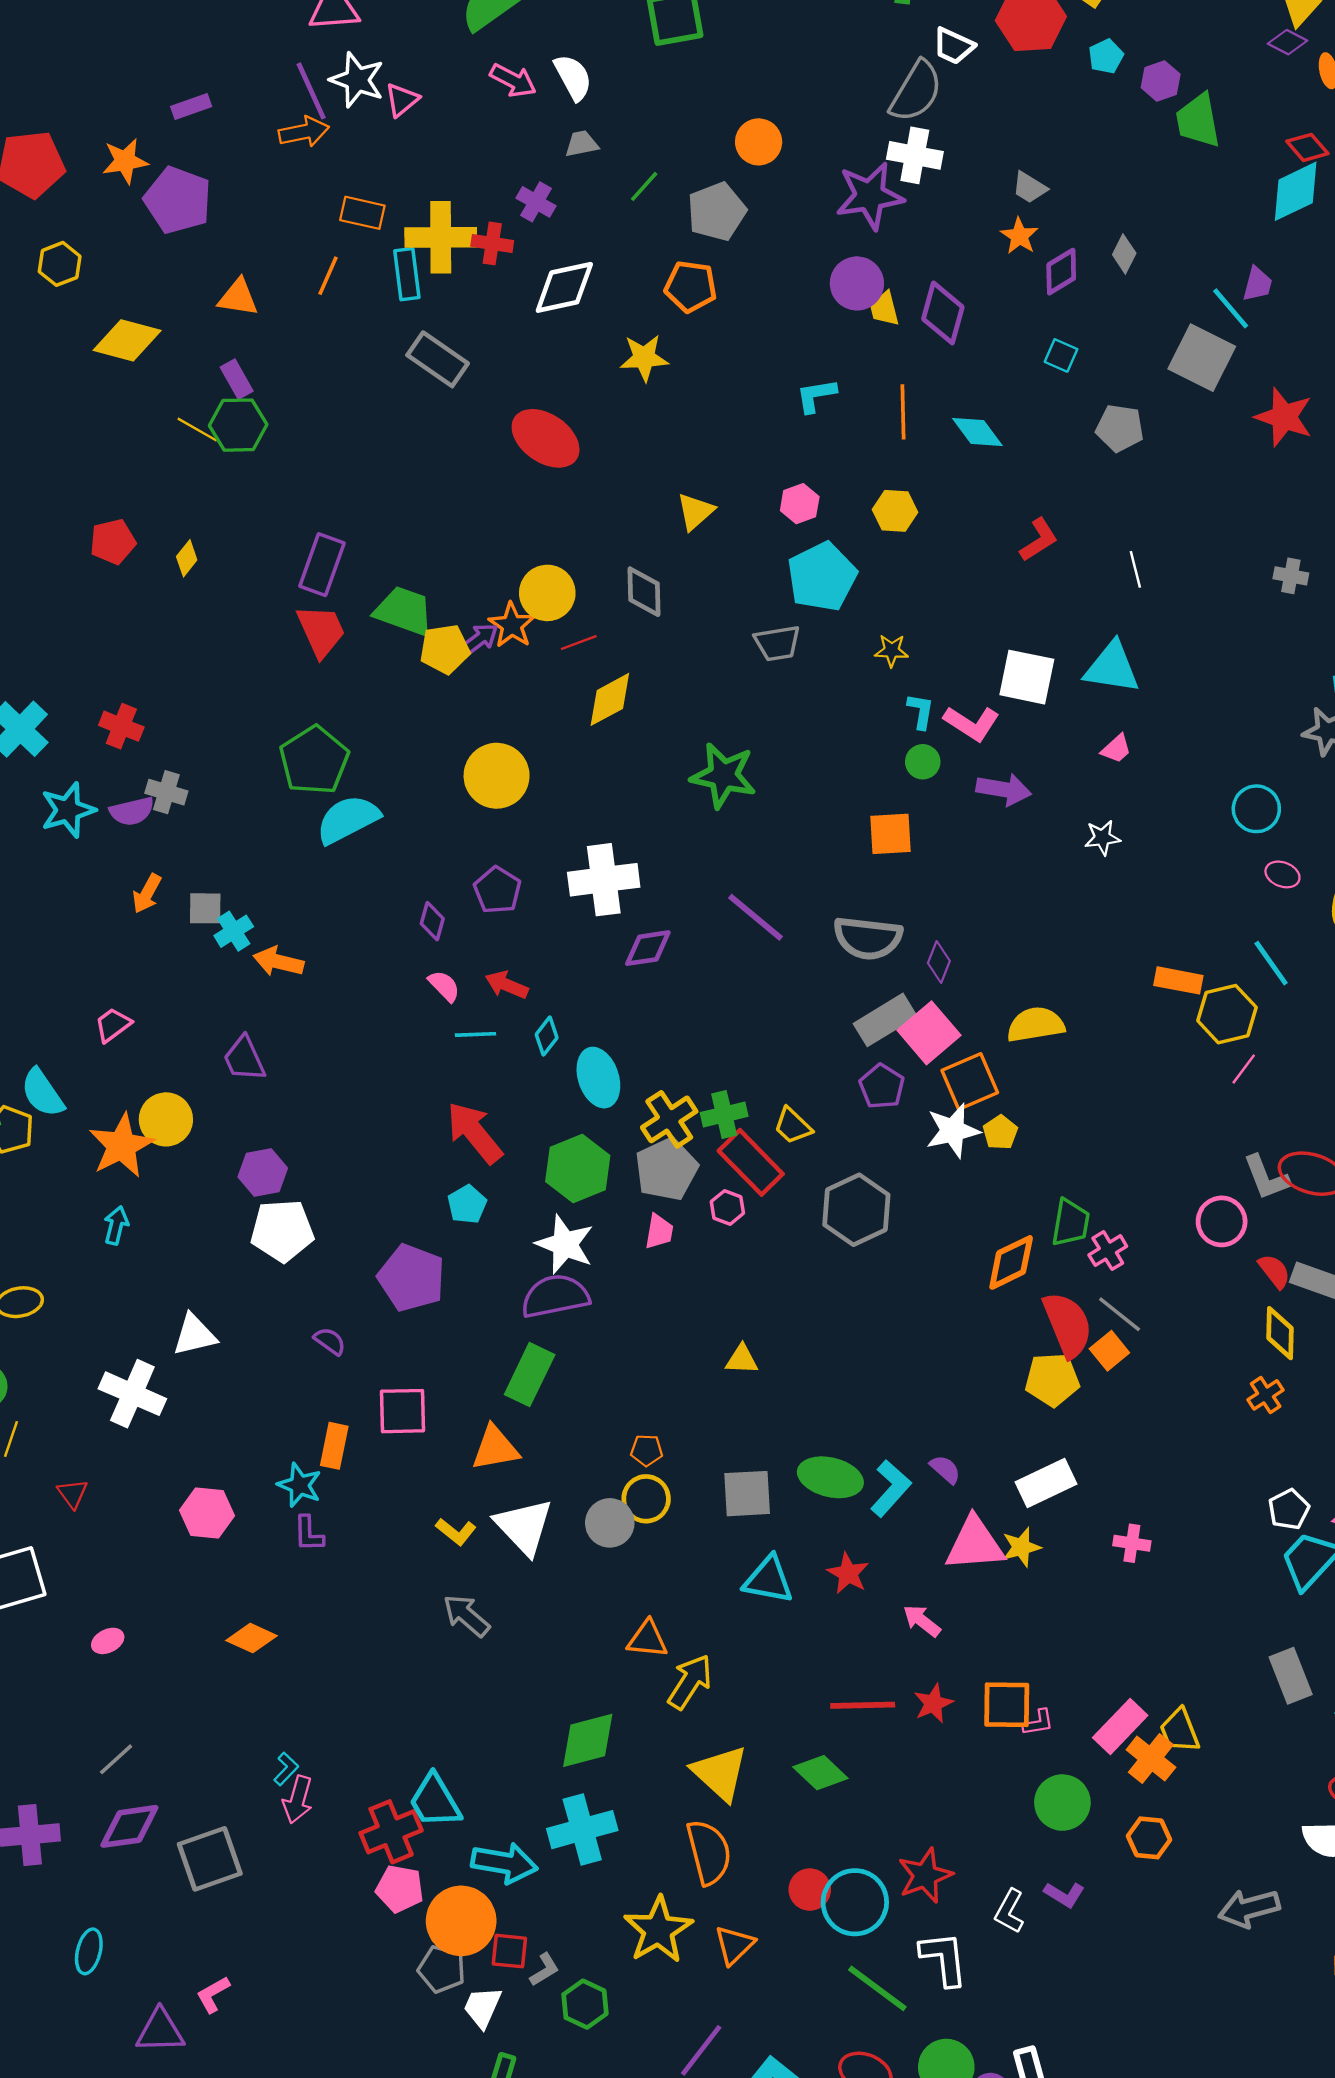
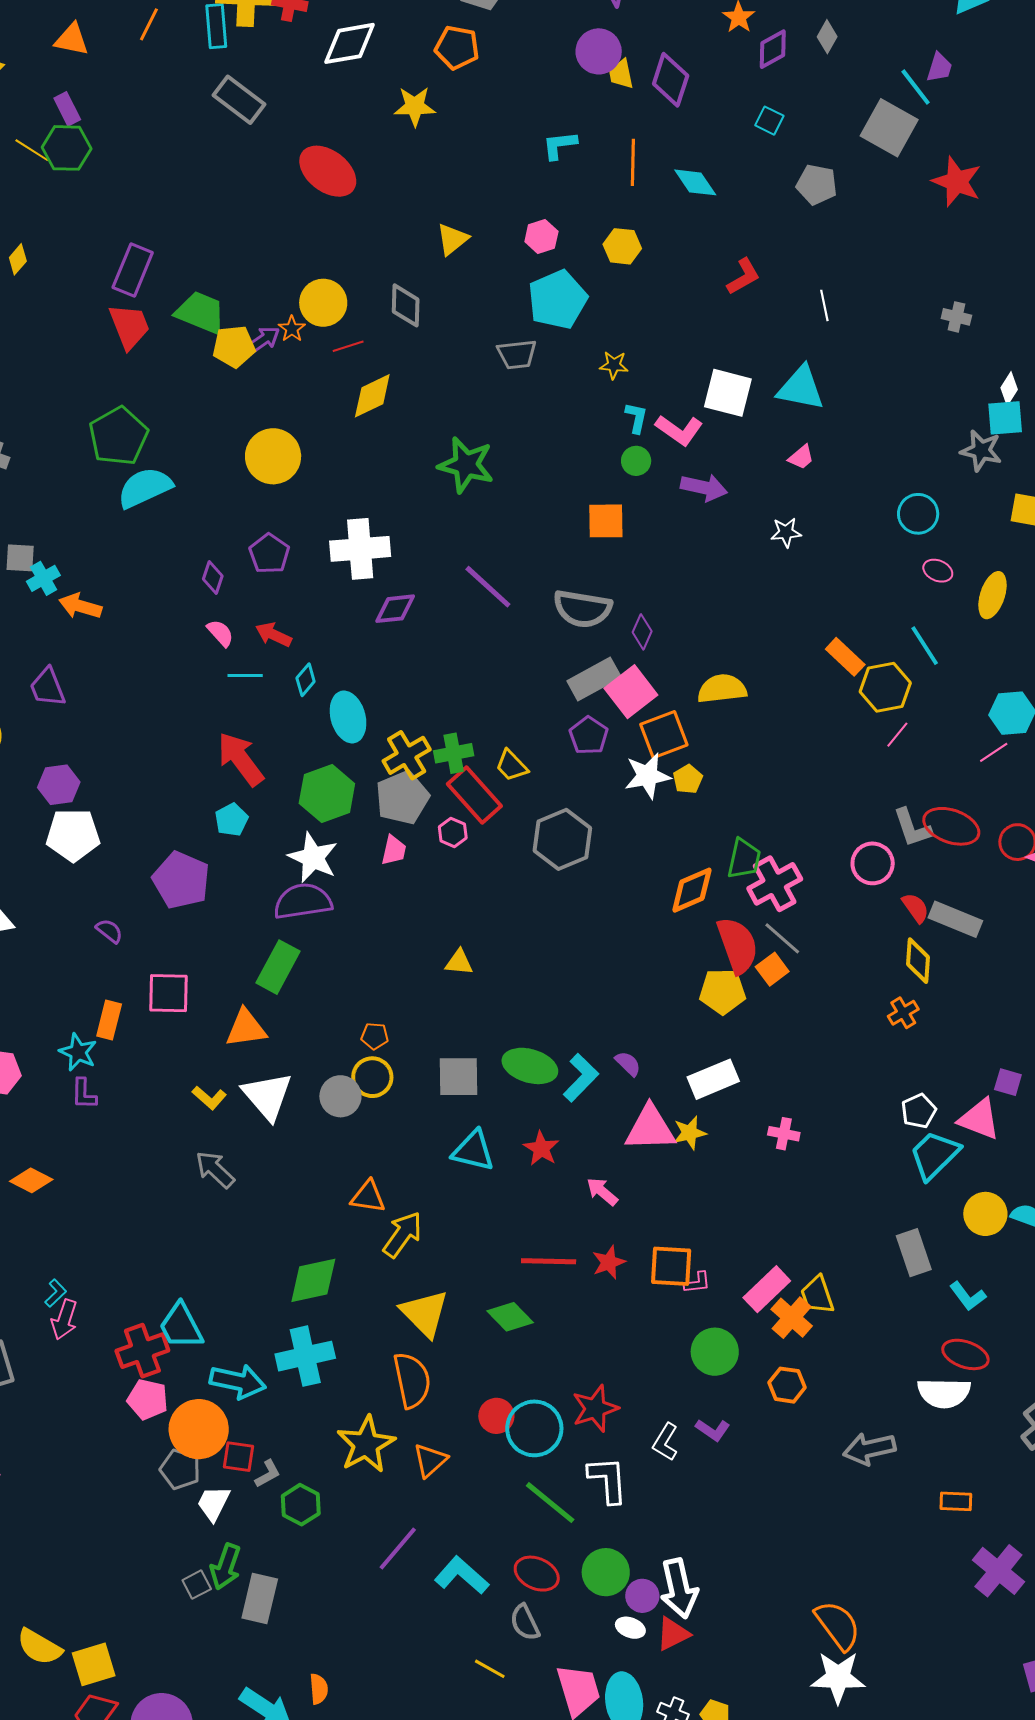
orange star: (512, 625) -> (292, 329), size x0.7
orange rectangle: (1178, 980) -> (845, 657), turned 30
pink cross: (1108, 1251) -> (775, 884), size x1.6

